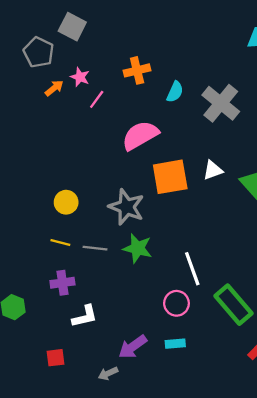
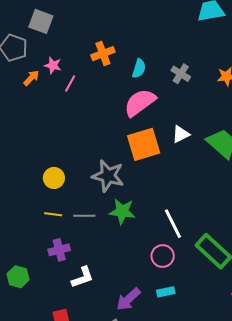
gray cross: (221, 103) -> (181, 74), size x0.6
pink semicircle: (140, 135) -> (140, 103), moved

